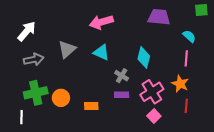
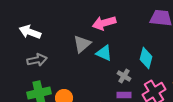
white arrow: (27, 31) -> (30, 32), turned -110
gray triangle: (67, 49) -> (82, 44), moved

